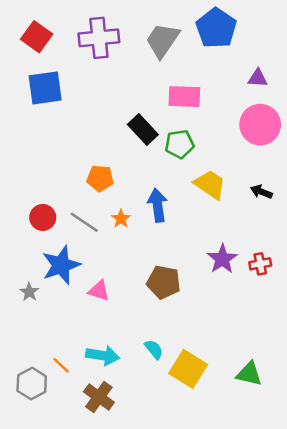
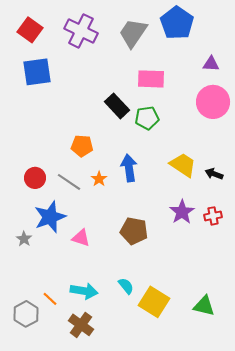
purple cross: (99, 38) -> (81, 31), turned 32
yellow trapezoid: (210, 184) -> (183, 165), moved
black arrow: (261, 192) -> (214, 174), moved

